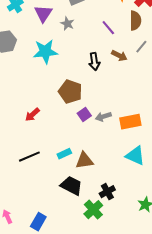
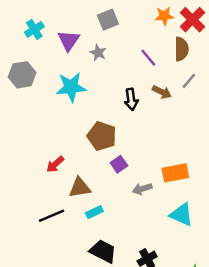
gray arrow: (103, 117) -> (142, 189), moved
brown triangle: (84, 161) -> (80, 188), moved

